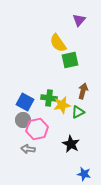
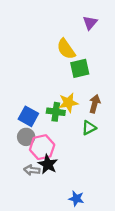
yellow star: (62, 105) -> (68, 103), moved
black star: (71, 144) -> (48, 164), moved
blue star: (84, 174) -> (76, 199), moved

